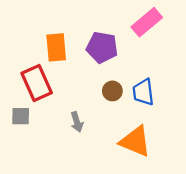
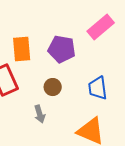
brown circle: (112, 91) -> (53, 87), moved

